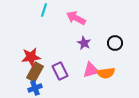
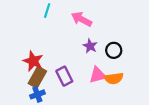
black circle: (115, 43) -> (114, 50), moved
red star: (31, 57) -> (33, 61), turned 30

